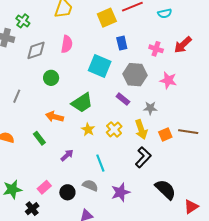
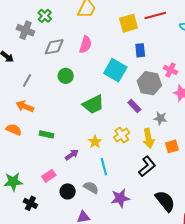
pink cross: (156, 49) -> (171, 70), moved
gray line: (17, 96) -> (27, 81), moved
orange arrow: (55, 117) -> (25, 106), moved
yellow star: (88, 129) -> (95, 142), moved
green rectangle: (39, 138) -> (46, 134), turned -48
pink rectangle: (44, 187) -> (49, 176), moved
black cross: (32, 209) -> (30, 203), turned -32

